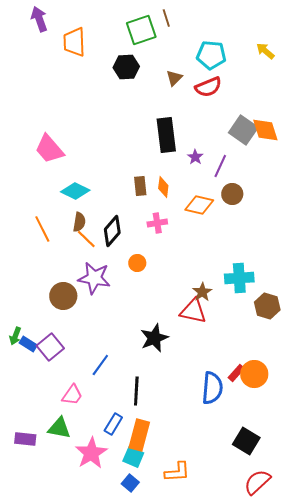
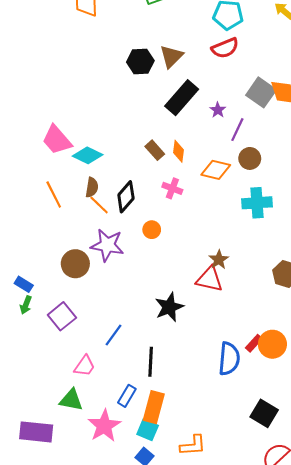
black hexagon: (126, 67) -> (140, 61), moved
brown triangle: (174, 78) -> (171, 56), moved, size x1.4
black rectangle: (166, 135) -> (182, 98), turned 48
pink trapezoid: (49, 149) -> (57, 140), moved
purple star: (195, 157) -> (218, 110), moved
brown rectangle: (140, 186) -> (155, 150), turned -36
pink cross: (157, 223) -> (172, 188), turned 30
cyan cross: (239, 278) -> (257, 203), moved
blue rectangle: (28, 344) -> (24, 284), moved
purple rectangle: (25, 439) -> (36, 432), moved, size x1.5

